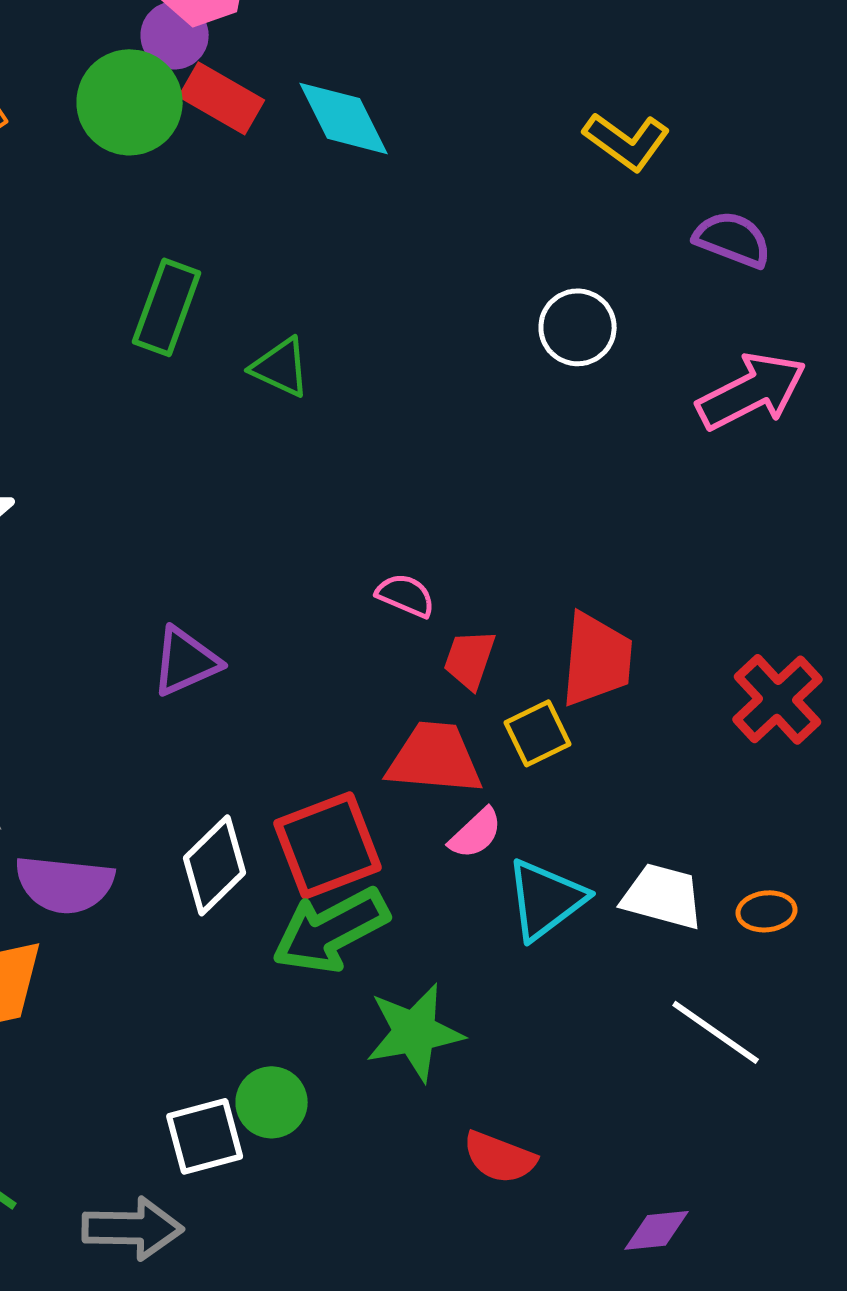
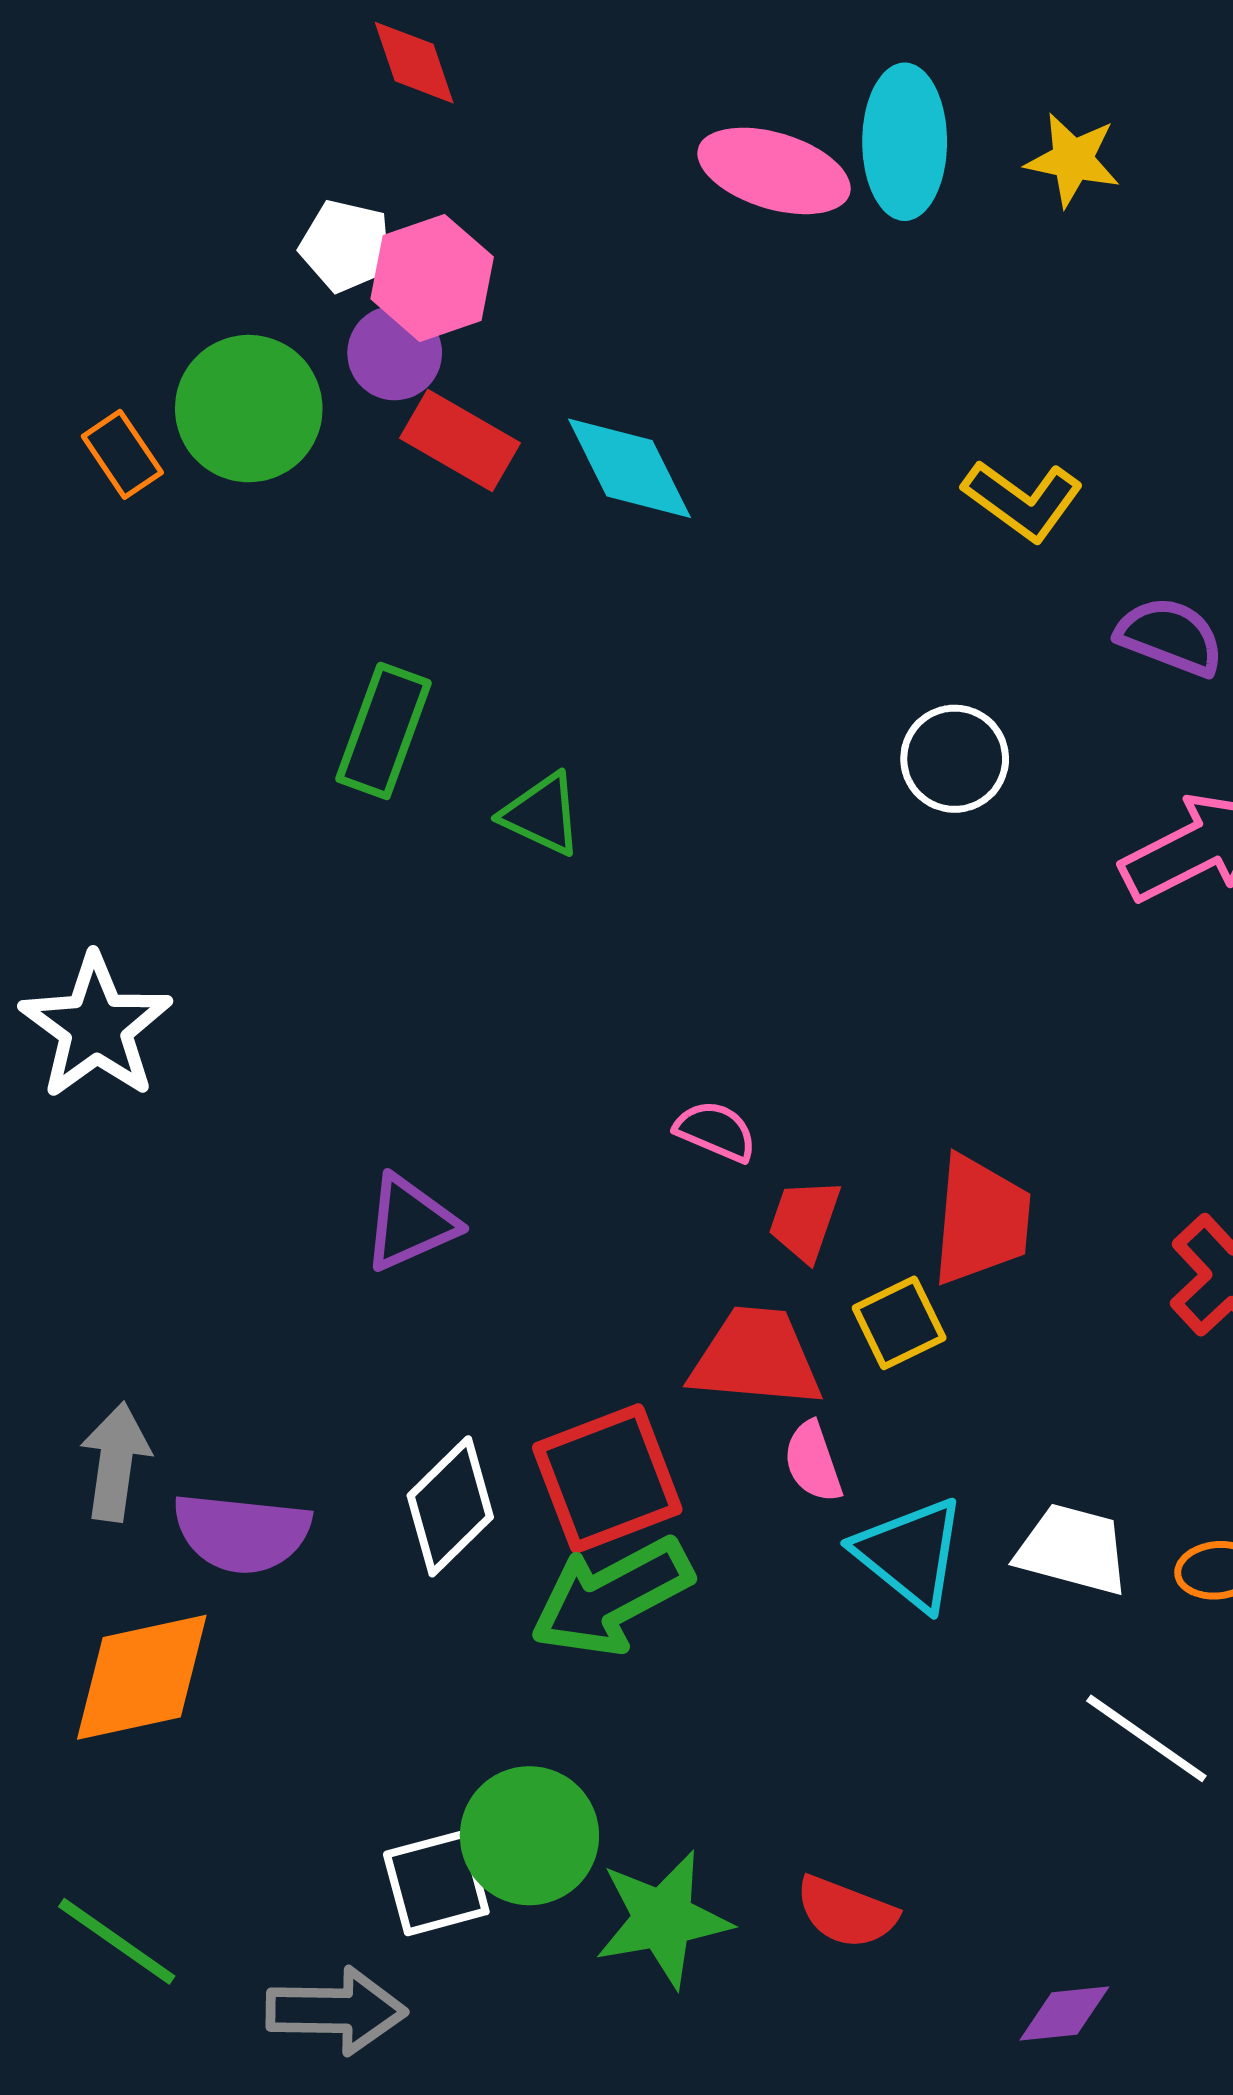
green circle: (130, 102) -> (249, 409), moved
pink semicircle: (476, 833) -> (813, 1462), turned 114
cyan triangle: (546, 899) -> (910, 1554), turned -44
green star: (415, 1032) -> (663, 1919), moved
green circle: (272, 1102) -> (529, 1836), size x1.4

